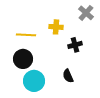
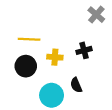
yellow cross: (56, 27) -> (55, 57), moved
cyan circle: (34, 81) -> (52, 95), moved

